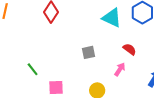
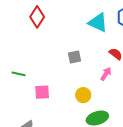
green line: (33, 69) -> (19, 74), turned -40

